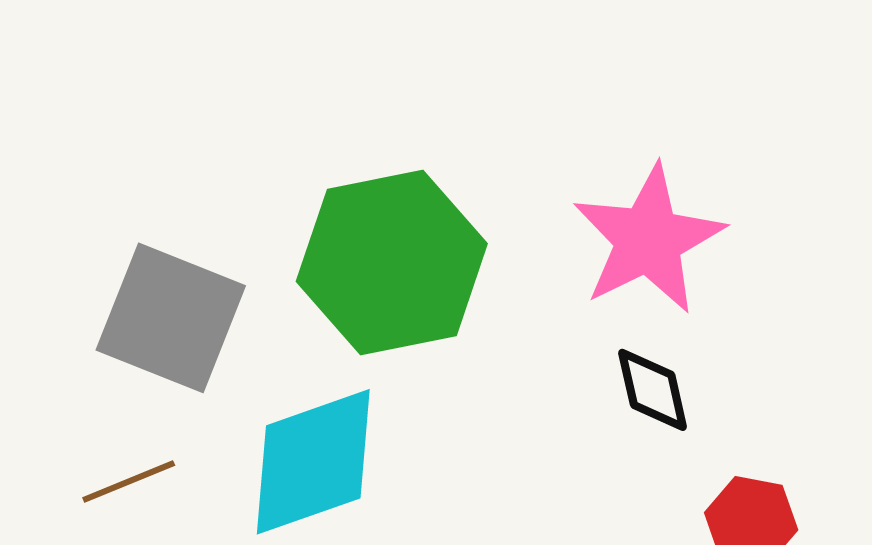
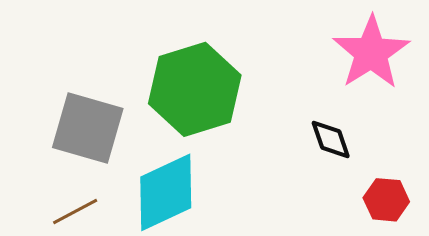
pink star: (648, 240) -> (371, 53), moved

